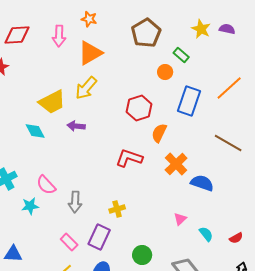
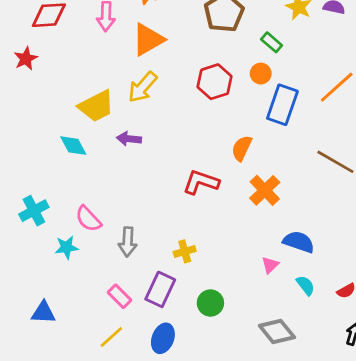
orange circle: (165, 72) -> (261, 74), moved
red hexagon: (139, 108) -> (215, 82), moved
blue semicircle: (202, 183) -> (299, 242), moved
green circle: (142, 255) -> (210, 303), moved

